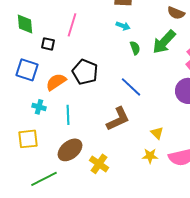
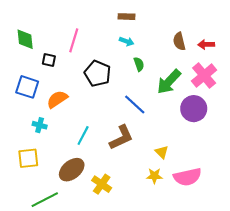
brown semicircle: (176, 13) -> (179, 41), moved, turned 54
green arrow: (164, 42) -> (169, 82), moved
black pentagon: (85, 72) -> (98, 73), moved
cyan line: (68, 115) -> (83, 136), moved, turned 30

